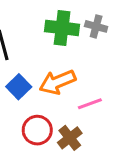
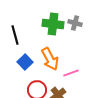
orange arrow: (57, 82) -> (50, 59), turned -95

